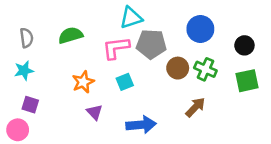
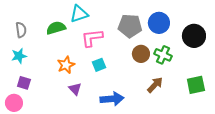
cyan triangle: (131, 18) -> (79, 14), moved
gray pentagon: (151, 44) -> (130, 26), moved
black circle: (244, 45) -> (194, 36), size x1.5
green square: (247, 81) -> (196, 85), moved

